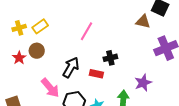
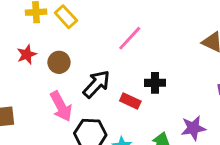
yellow rectangle: (40, 26) -> (66, 17), turned 70
brown circle: (37, 51) -> (59, 62), moved

